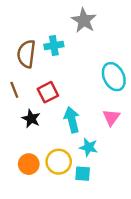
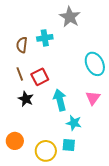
brown semicircle: (26, 54) -> (22, 45), size x0.7
brown line: (14, 90) -> (20, 74), moved
yellow circle: (59, 162) -> (46, 151), moved
orange circle: (29, 164) -> (15, 141), moved

